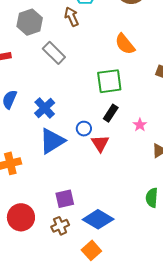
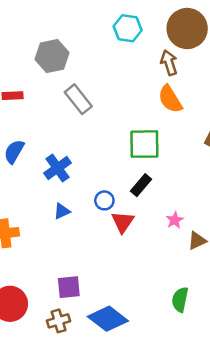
brown arrow: (72, 17) -> (169, 63), moved
pink star: (140, 125) -> (175, 220), moved
blue triangle: (52, 141) -> (62, 211), size x0.5

